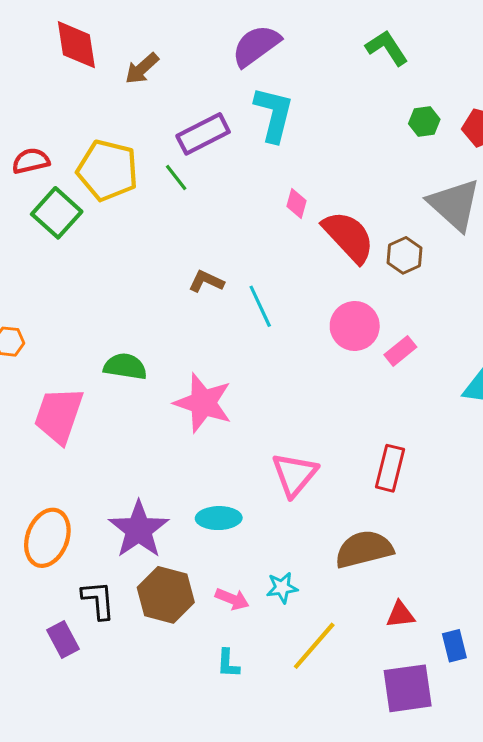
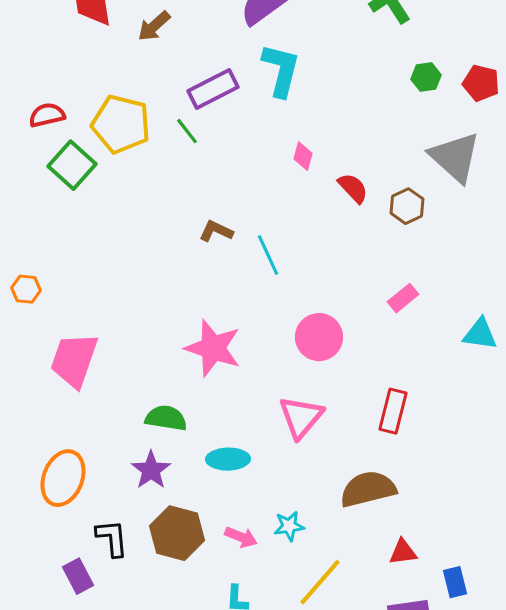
red semicircle: (348, 237) -> (353, 188), size x0.6
pink circle: (355, 326) -> (319, 337), moved
green semicircle: (125, 366) -> (166, 418), moved
purple star: (139, 529) -> (151, 470), size x0.7

